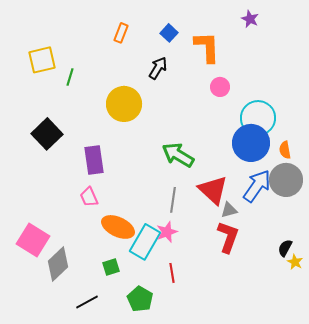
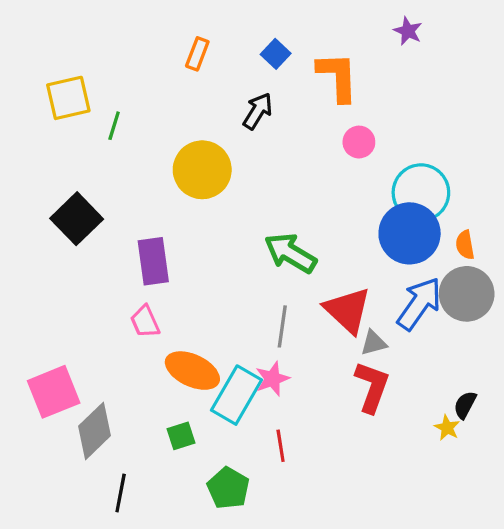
pink square: (33, 240) -> (54, 392), turned 36
yellow star: (295, 262) -> (447, 428), moved
black line: (87, 302) -> (121, 493), moved, turned -50

